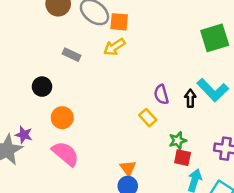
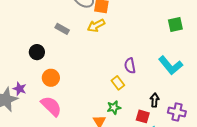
green square: (215, 38) -> (175, 25), size x0.7
black arrow: (190, 98) -> (155, 100), moved
green star: (178, 141) -> (114, 108), moved

